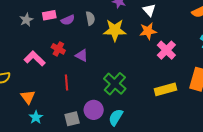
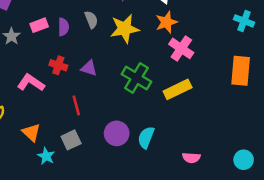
purple semicircle: (68, 20) -> (63, 27), turned -56
pink cross: (166, 50) -> (181, 48), moved
green cross: (115, 84) -> (136, 78), moved
yellow rectangle: (165, 89) -> (178, 89), moved
gray square: (72, 119) -> (71, 140), moved

